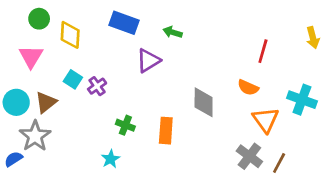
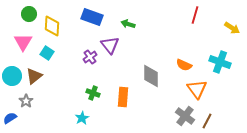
yellow arrow: (313, 38) -> (232, 28), turned -42
red line: (263, 51) -> (195, 15), moved
purple triangle: (148, 61) -> (110, 45), turned -36
cyan square: (73, 79) -> (47, 53), moved
purple cross: (97, 86) -> (90, 57), moved
cyan cross: (302, 100) -> (220, 62), moved
gray star: (35, 136) -> (26, 101), size x0.6

